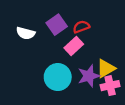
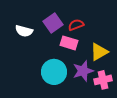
pink rectangle: (74, 46) -> (69, 43), turned 60
yellow triangle: (106, 68) -> (99, 52), moved

